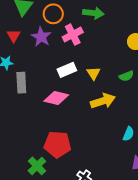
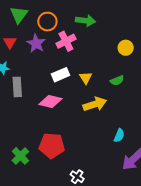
green cross: (37, 166) -> (20, 156), moved

